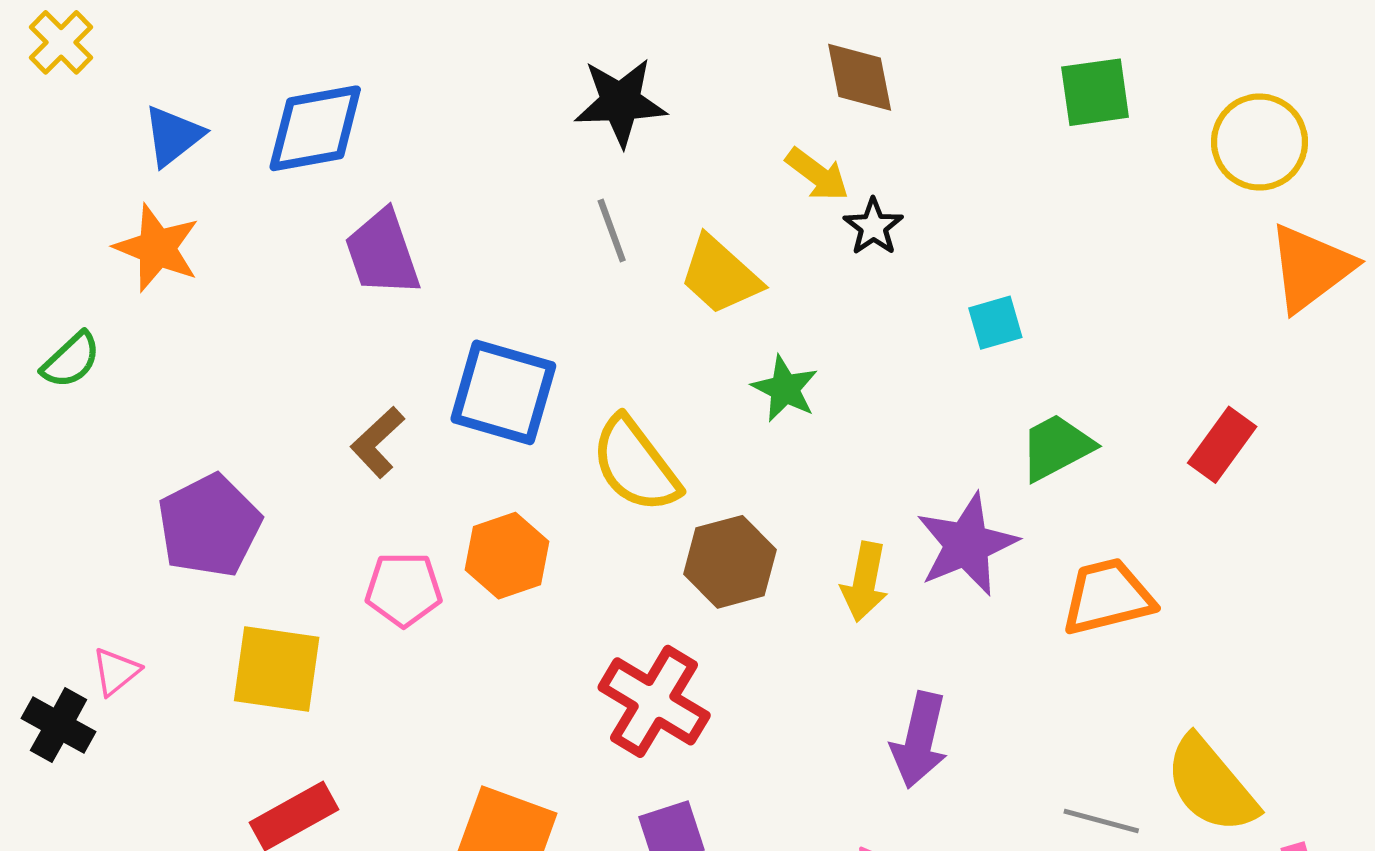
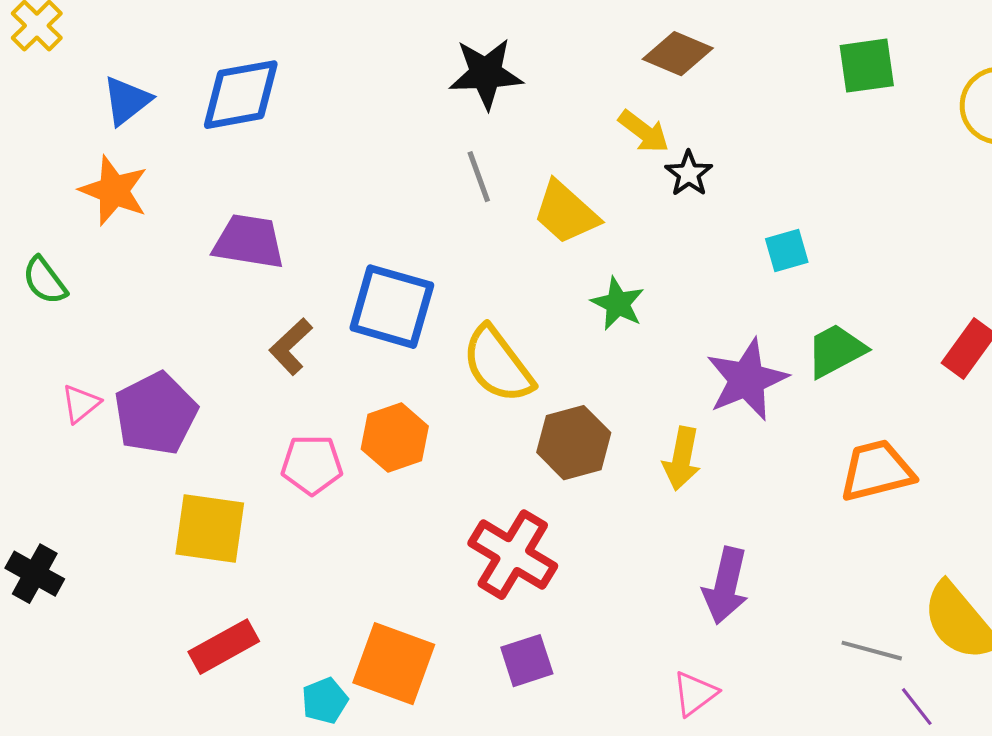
brown diamond: (860, 77) -> (678, 54), turned -56
purple trapezoid: (382, 253) -> (249, 242), moved, turned 118
green semicircle: (71, 360) -> (45, 281), turned 96
purple star: (967, 544) -> (747, 380), moved
pink triangle: (116, 671) -> (81, 404), moved

